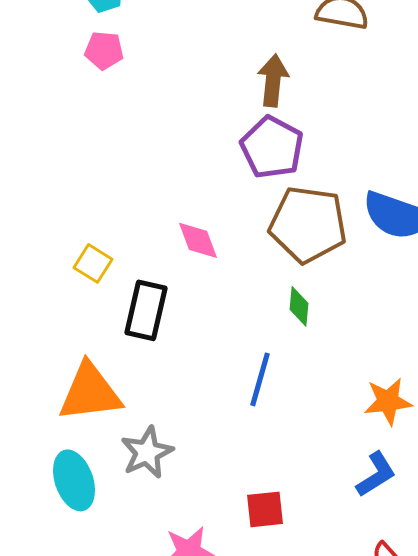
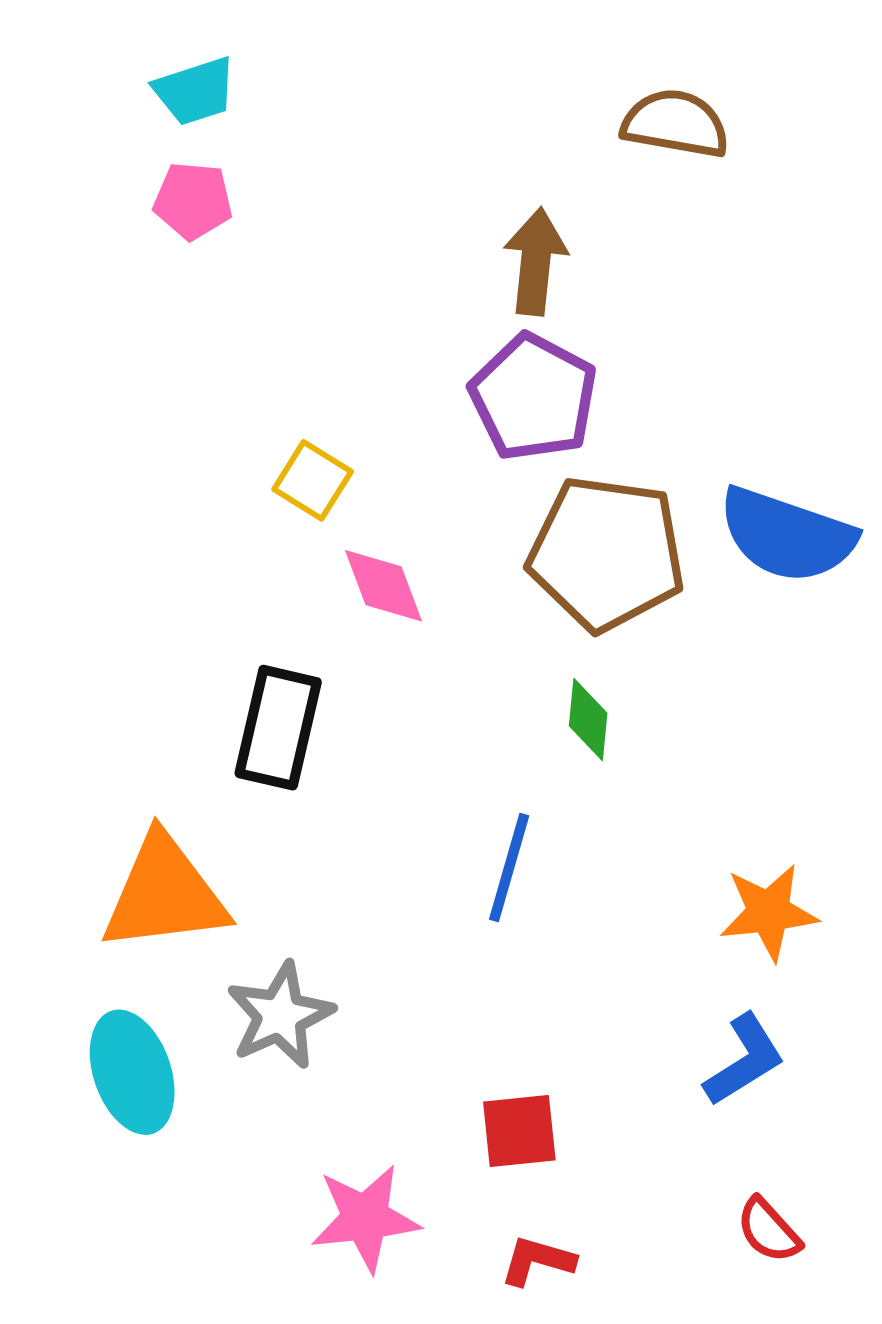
yellow square: (93, 263) -> (313, 480), moved

